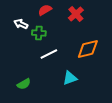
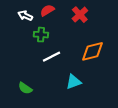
white arrow: (21, 24) -> (25, 16), moved
green semicircle: (24, 84) -> (25, 88), turned 64

